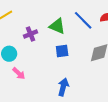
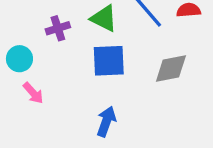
blue square: (62, 51) -> (109, 61), size x1.5

